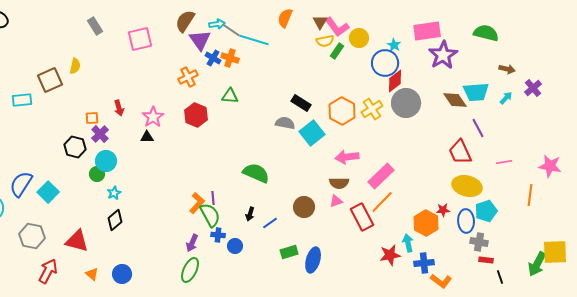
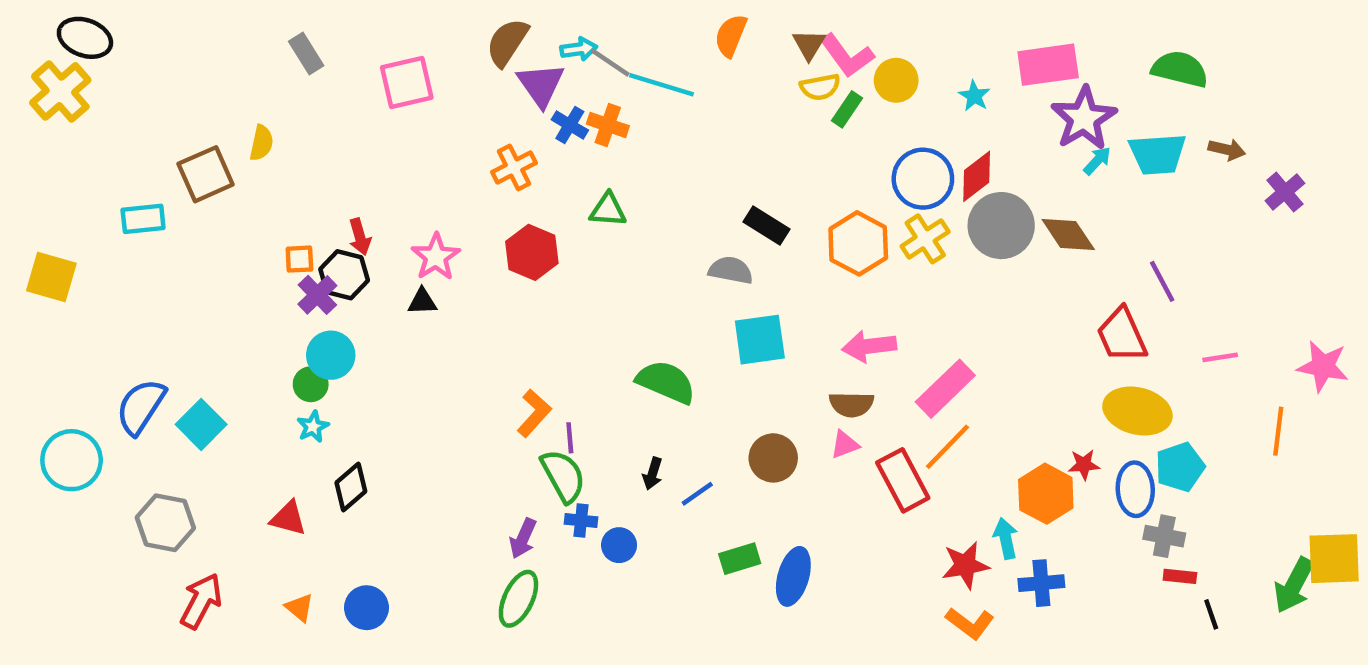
blue circle: (385, 63) -> (923, 179), moved
cyan trapezoid: (476, 92) -> (1158, 154), moved
cyan arrow: (506, 98) -> (1097, 161), moved
brown diamond: (455, 100) -> (1068, 234), moved
cyan square: (312, 133) -> (760, 340), moved, turned 30
black hexagon: (75, 147) -> (344, 275), moved
cyan star: (114, 193) -> (313, 427), moved
orange L-shape: (197, 203) -> (534, 413), moved
red triangle: (77, 241) -> (288, 518), moved, size x0.7
orange L-shape: (441, 281) -> (970, 623), moved

